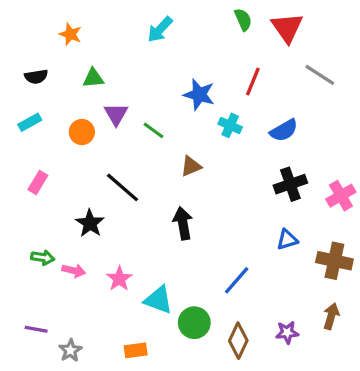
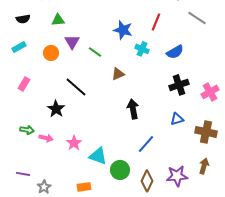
black arrow: (183, 223) -> (133, 109), moved
purple star: (287, 332) -> (177, 176), size x1.5

